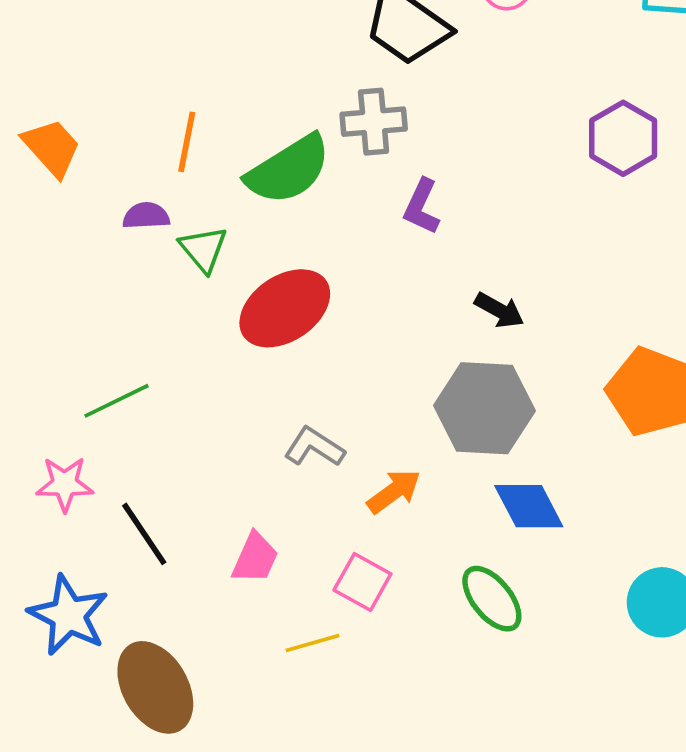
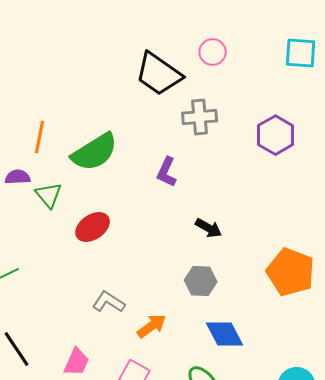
gray cross: (374, 122) -> (200, 117), moved
red ellipse: (285, 308) -> (93, 227), size x0.7
gray hexagon: (484, 408) -> (201, 281), size x0.6

